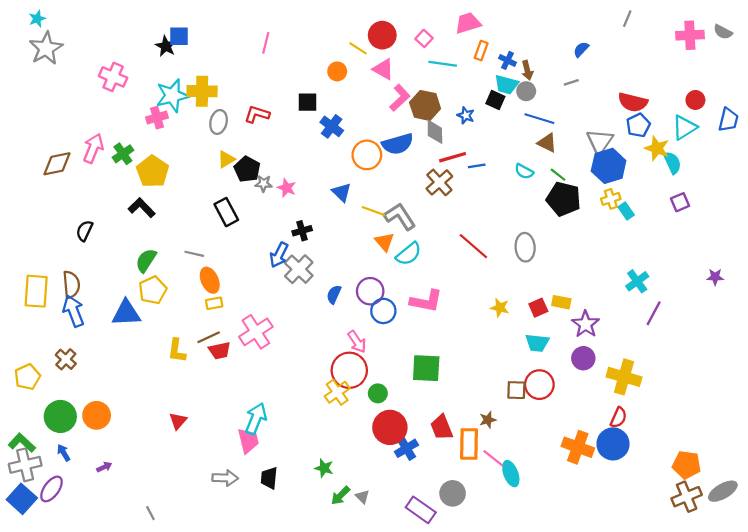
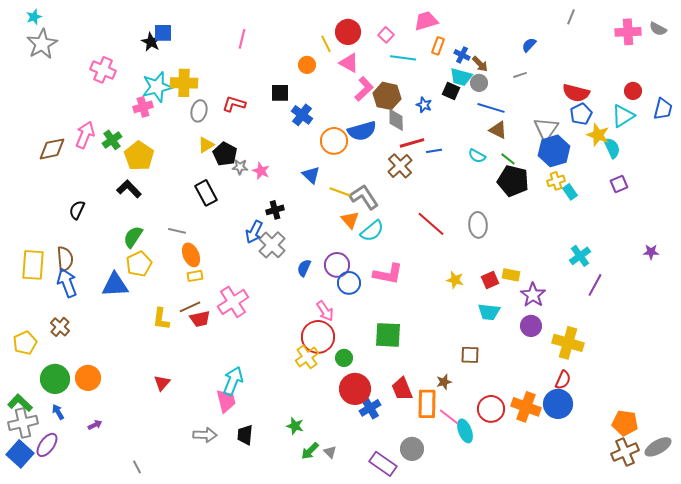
yellow line: (358, 48) -> (326, 44), turned 30
brown arrow: (527, 70) -> (480, 64), turned -30
red circle: (539, 385) -> (491, 409), moved

